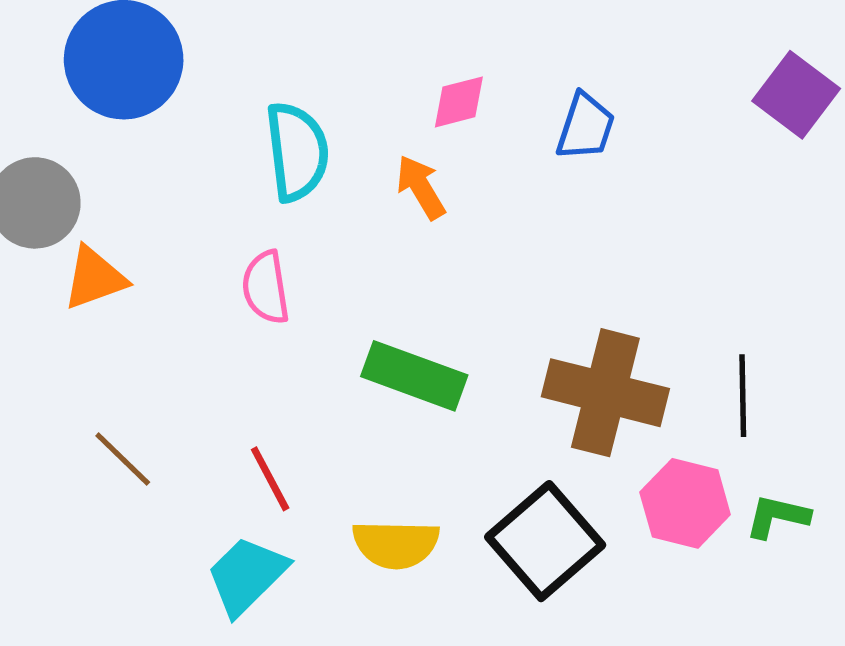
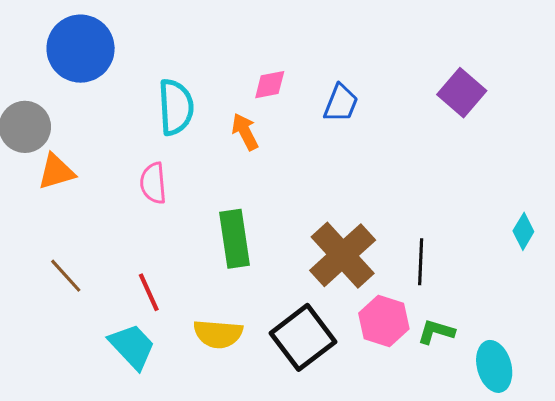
green rectangle: (414, 376) -> (235, 239), turned 58
brown cross: (605, 393) -> (343, 255), turned 30
cyan trapezoid: (247, 575) -> (132, 346), turned 88

